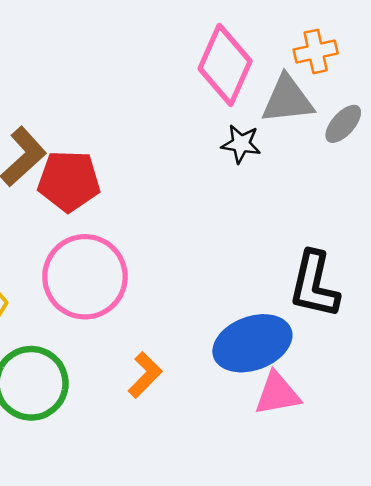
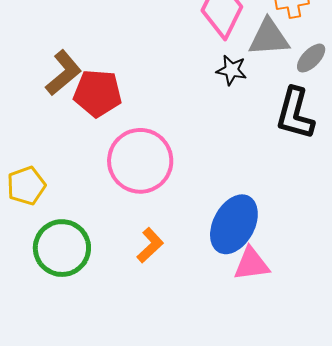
pink circle: (85, 277) -> (140, 161), moved
black L-shape: (314, 285) -> (295, 113), moved
blue ellipse: (252, 343) -> (234, 224), turned -44

